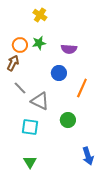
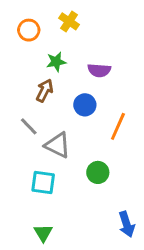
yellow cross: (40, 15) -> (69, 21), moved
orange circle: (20, 45) -> (29, 30), moved
brown arrow: (13, 63) -> (45, 90), moved

